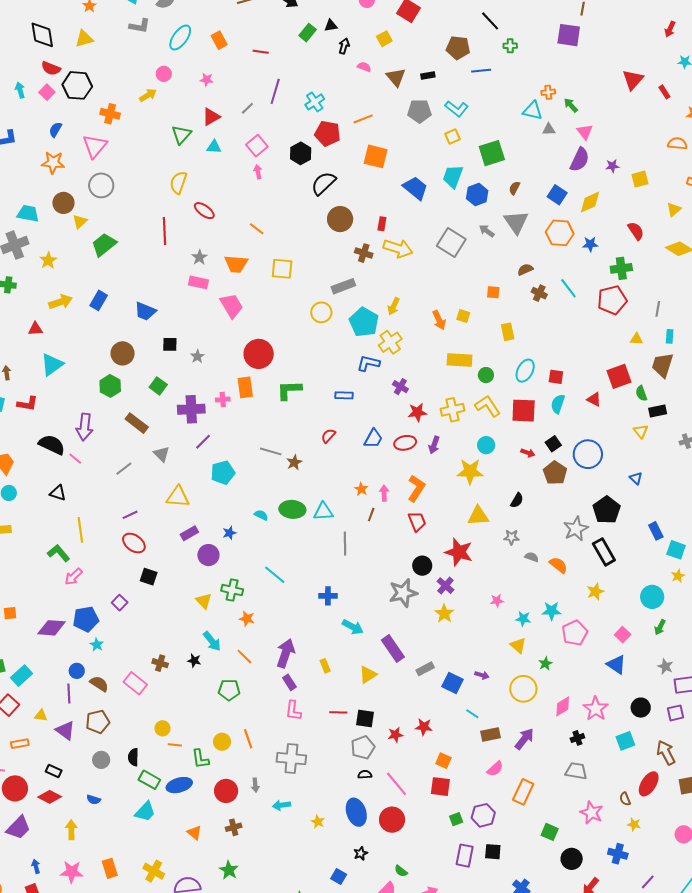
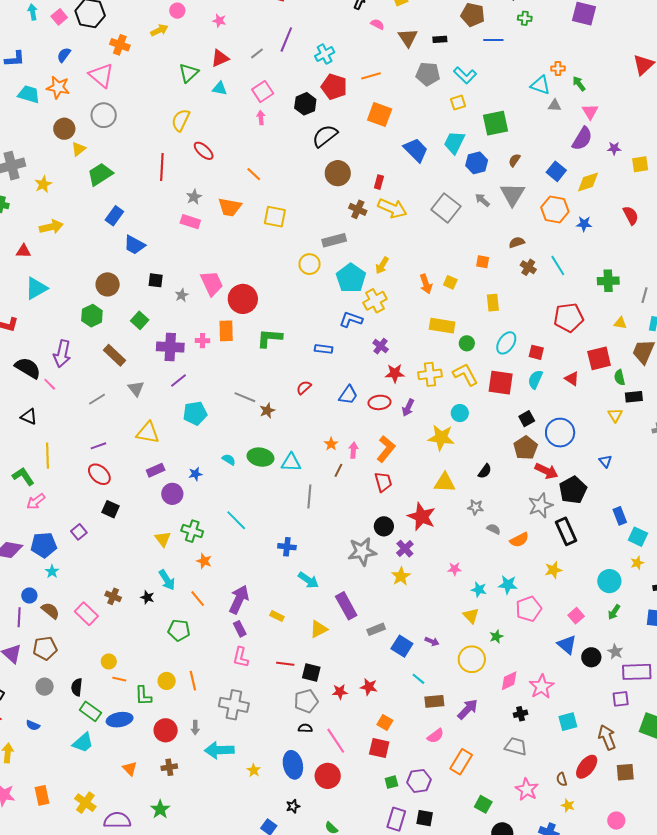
pink triangle: (95, 146) -> (101, 75), turned -36
cyan trapezoid: (28, 214) -> (29, 94), moved
green cross: (621, 268) -> (608, 281), moved
blue rectangle: (99, 300) -> (114, 216), moved
red pentagon: (612, 300) -> (569, 318), moved
pink trapezoid: (232, 306) -> (212, 283), moved
red arrow: (528, 453) -> (546, 471), moved, size x1.6
orange semicircle: (558, 565) -> (519, 540), turned 108
yellow rectangle: (325, 666) -> (277, 616), turned -48
black circle: (641, 708) -> (591, 657), moved
cyan arrow: (282, 805) -> (219, 750), size x1.6

